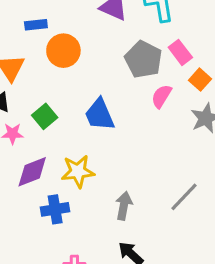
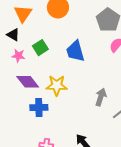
purple diamond: (32, 172) -> (28, 82), turned 65
gray arrow: (124, 206) -> (101, 97), moved

